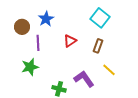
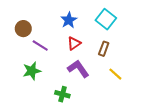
blue star: (46, 19) -> (69, 20), moved
purple line: (38, 43) -> (40, 46), turned -56
purple L-shape: (84, 79) -> (78, 69), moved

